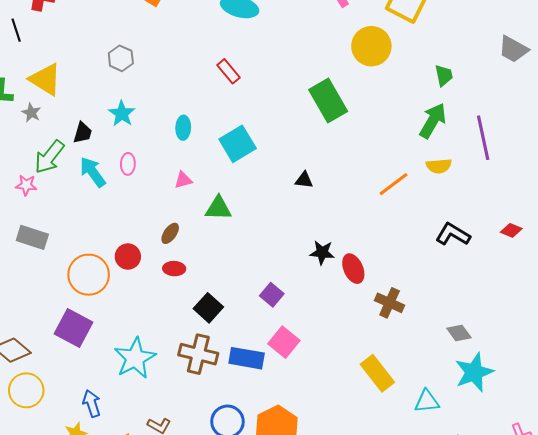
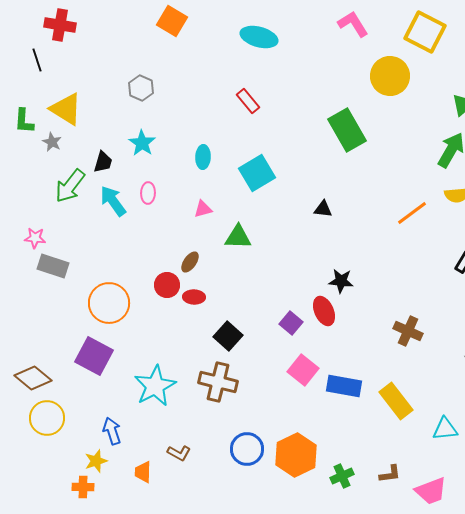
pink star: (26, 185) -> (35, 238), moved
red circle: (128, 257) -> (167, 285), moved
red ellipse: (353, 269) -> (324, 311), moved
blue rectangle: (247, 358) -> (344, 386), moved

